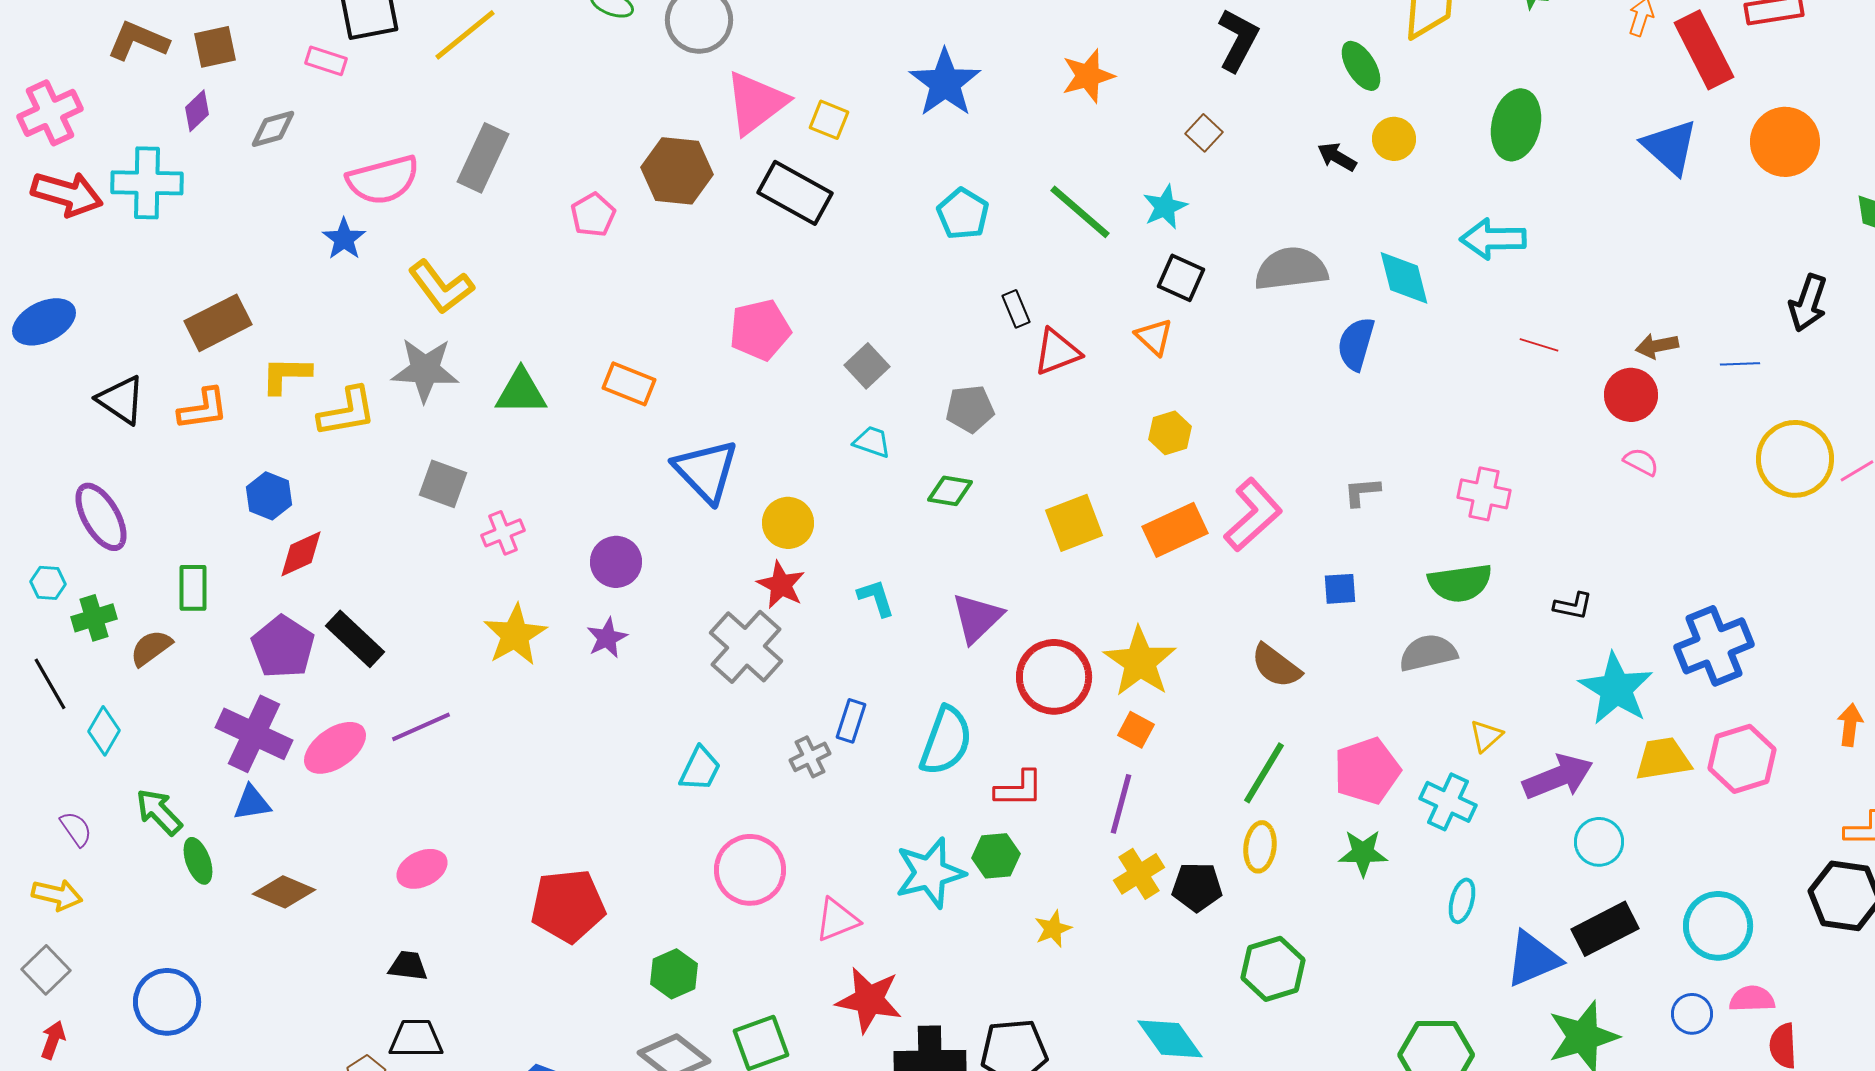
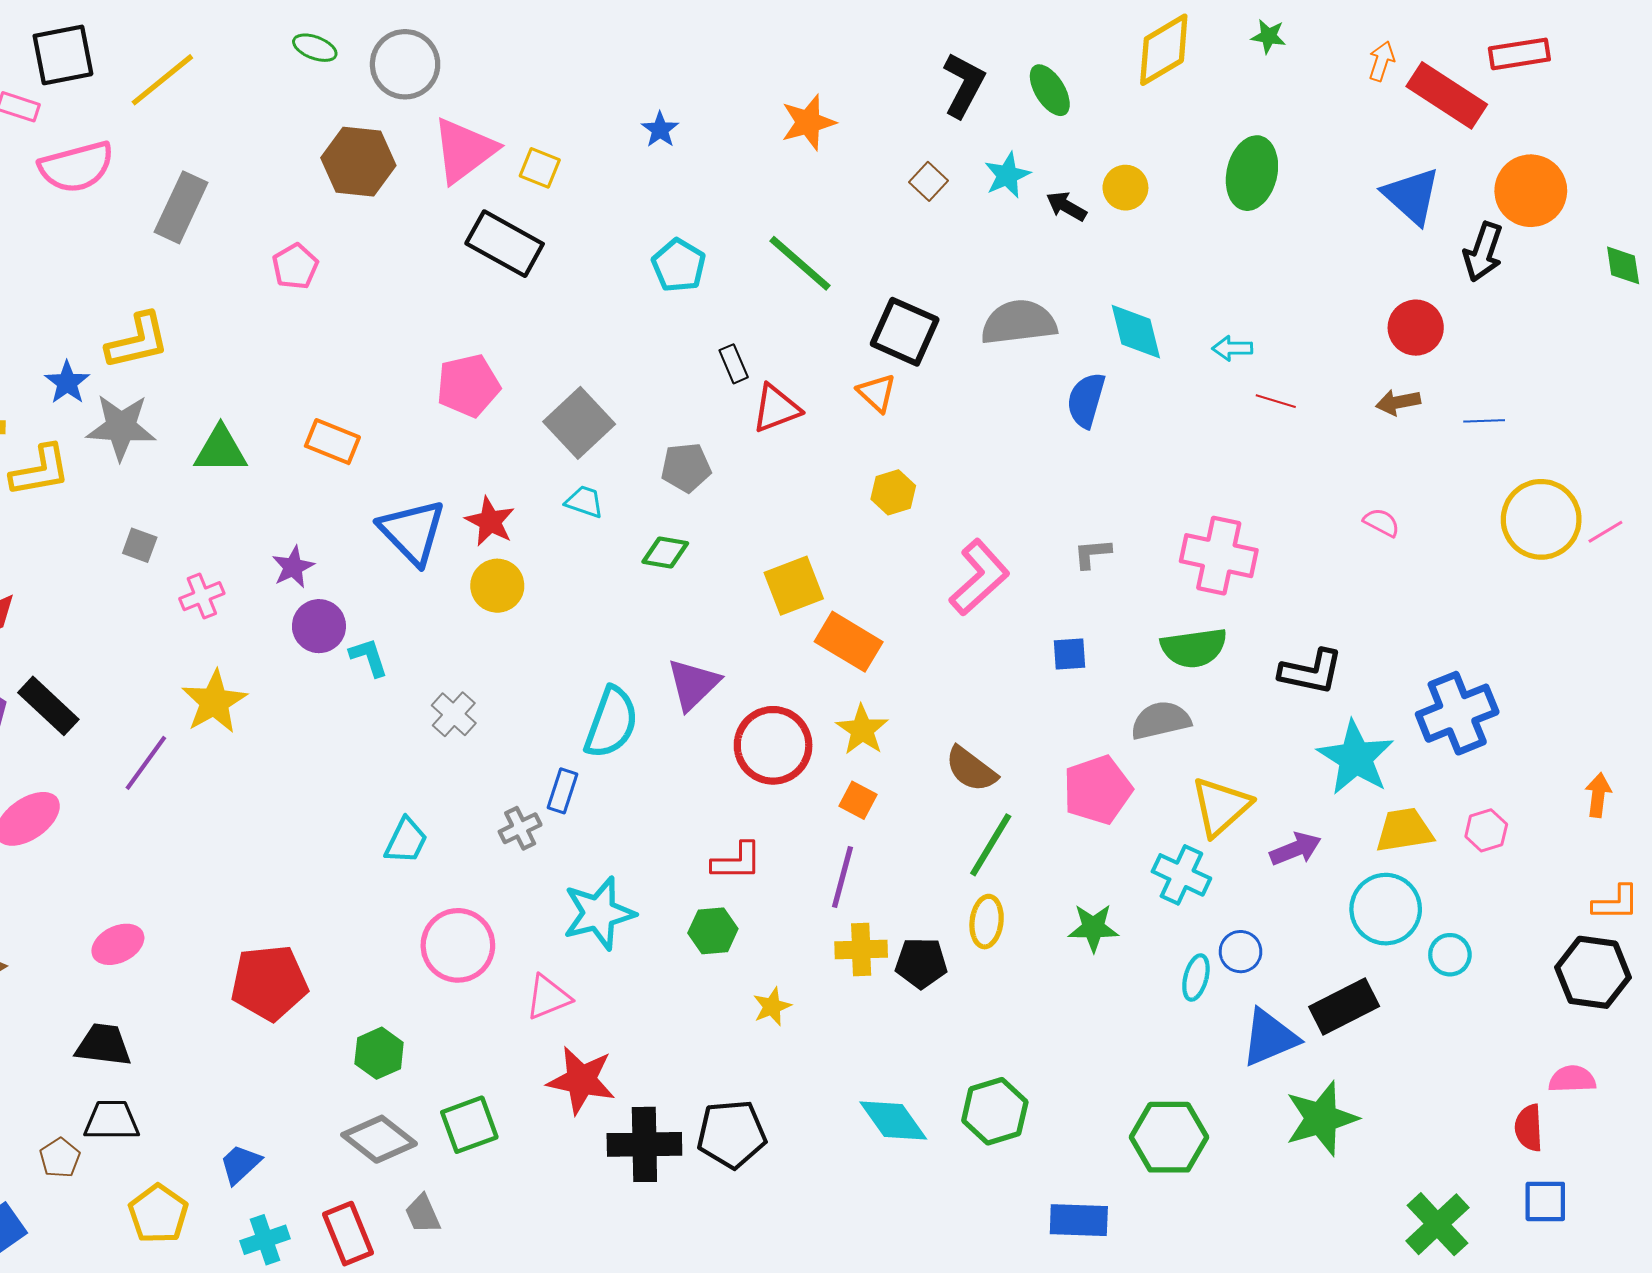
red rectangle: (1704, 50) -> (1447, 95), turned -30
green ellipse: (1361, 66) -> (1050, 90), moved
blue star: (945, 83) -> (660, 130), size x0.5
brown hexagon: (677, 171) -> (358, 162), moved
pink semicircle: (383, 180) -> (76, 167), moved
cyan star: (1165, 207) -> (1007, 175), moved
blue star: (344, 239) -> (67, 383), moved
cyan arrow: (1493, 239) -> (1232, 348), moved, size x0.6
black square: (1181, 278) -> (905, 332), size x1.4
yellow L-shape: (441, 287) -> (138, 341), turned -66
black arrow: (1808, 303) -> (1483, 252), moved
gray square: (867, 366) -> (579, 423), size x1.5
red circle: (1631, 395) -> (1416, 328), moved
gray square: (443, 484) -> (140, 545), size x0.7
pink cross: (1484, 494) -> (1219, 556), size x1.4
orange rectangle: (1175, 530) -> (849, 642), moved, turned 56
red star: (781, 585) -> (490, 521), moved
cyan L-shape: (876, 598) -> (369, 657), moved
black L-shape: (1573, 606) -> (1311, 672), size x1.6
purple star: (607, 638) -> (293, 567), moved
gray cross: (746, 647) -> (454, 714), size x0.6
yellow star: (1140, 662) -> (862, 730), size x0.7
brown semicircle: (1276, 666) -> (971, 769), moved
purple line: (421, 727) -> (146, 763), moved, turned -30
yellow triangle: (1486, 736) -> (1221, 806), size x1.8
cyan semicircle: (946, 741) -> (611, 723), moved
pink hexagon: (1742, 759) -> (1486, 830), size x0.6
pink pentagon: (1367, 771) -> (1097, 790), moved
purple arrow: (1558, 777) -> (1295, 849), size x0.7
cyan circle: (1599, 842) -> (1386, 909), moved, size x1.4
cyan star: (930, 873) -> (599, 913), moved
yellow cross: (1139, 874) -> (861, 950), turned 30
cyan circle: (1718, 926) -> (1450, 955), moved, size x0.6
black trapezoid: (408, 966) -> (103, 1045), size x1.4
green hexagon: (1273, 969) -> (995, 1111), moved
pink semicircle: (1752, 999) -> (1572, 1079), moved
blue circle: (1692, 1014) -> (1241, 952), moved

